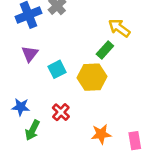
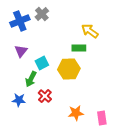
green rectangle: (105, 50) -> (79, 48), turned 48
blue star: (21, 107) -> (19, 100), moved
green arrow: (32, 130) -> (31, 79), moved

